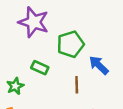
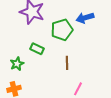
blue arrow: (99, 65) -> (85, 18), moved, turned -60

